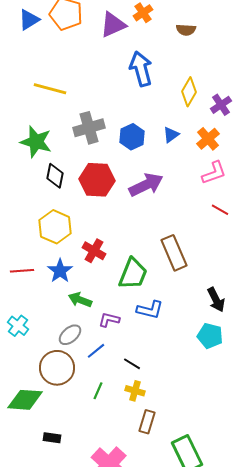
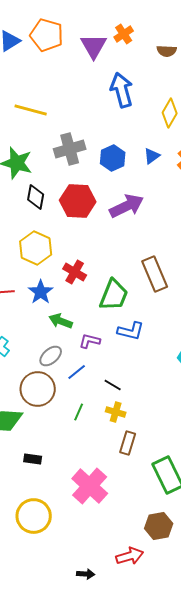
purple triangle: (113, 25) -> (94, 46), turned -36

